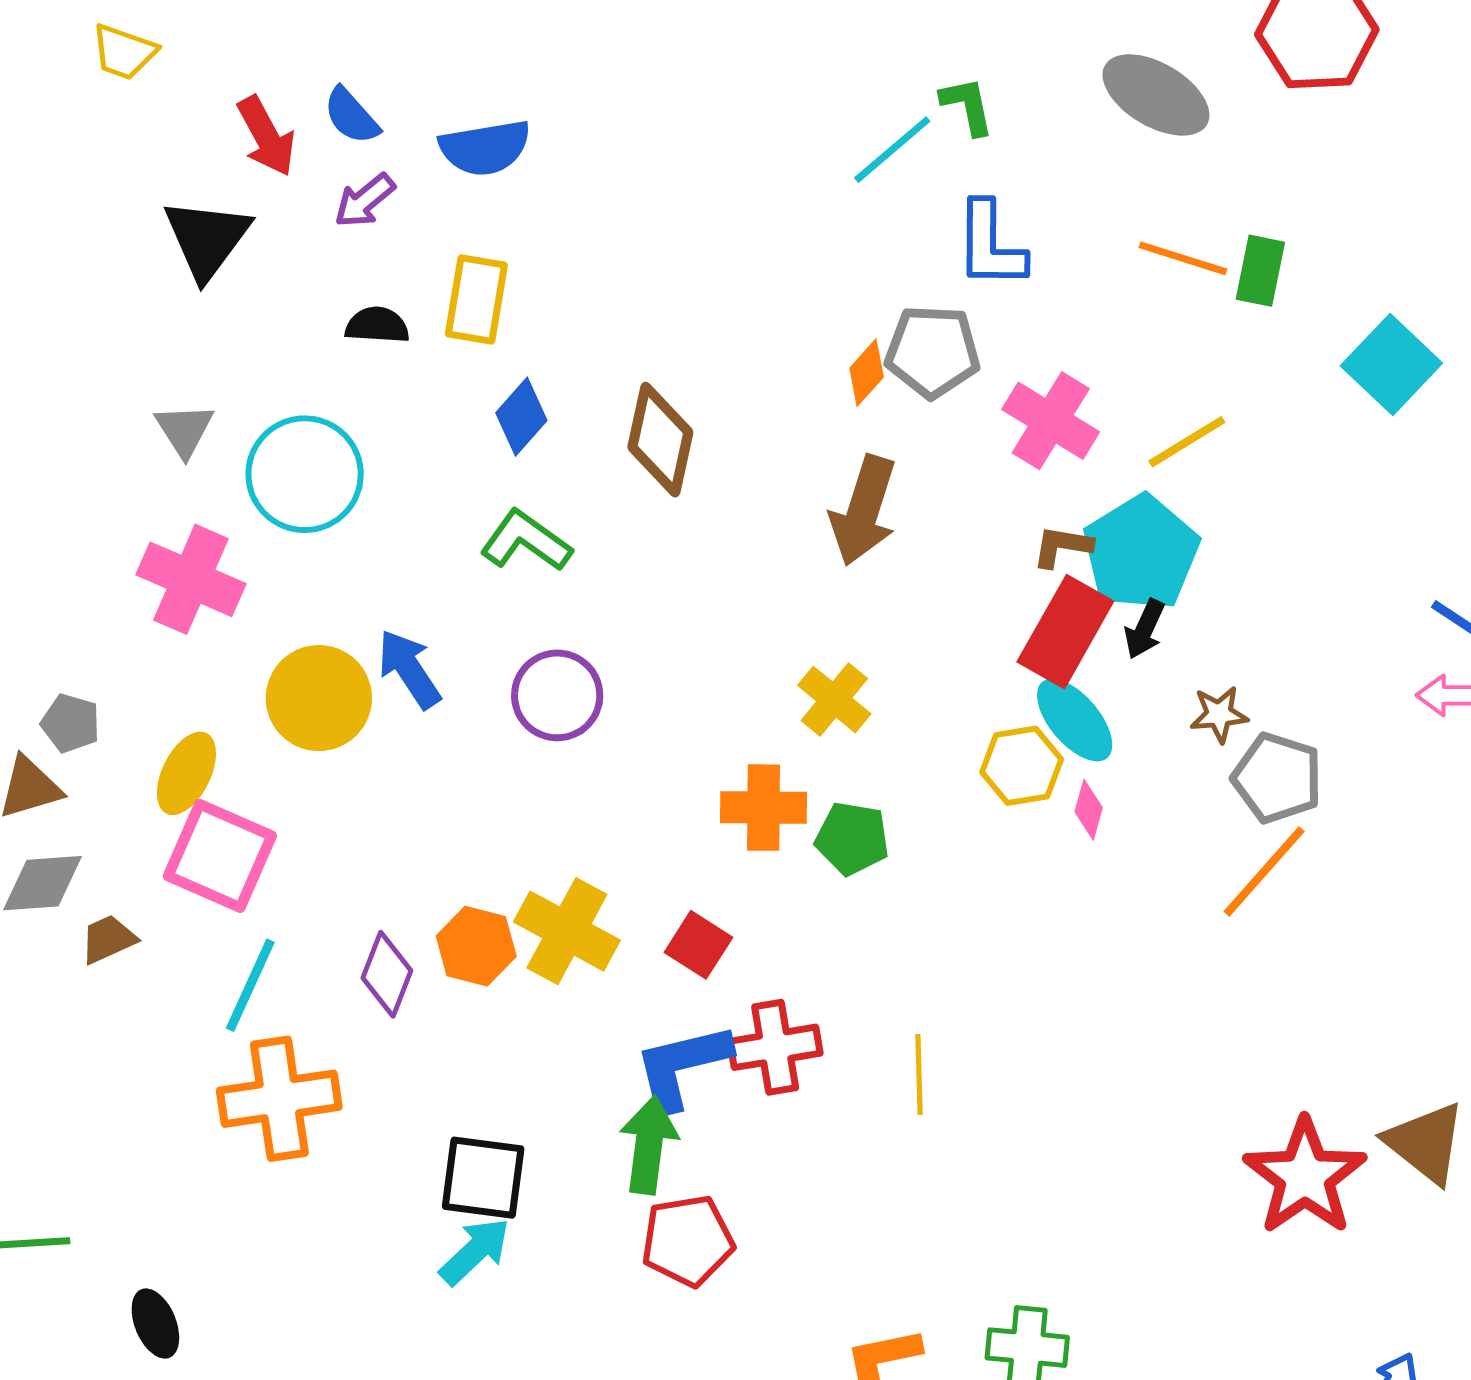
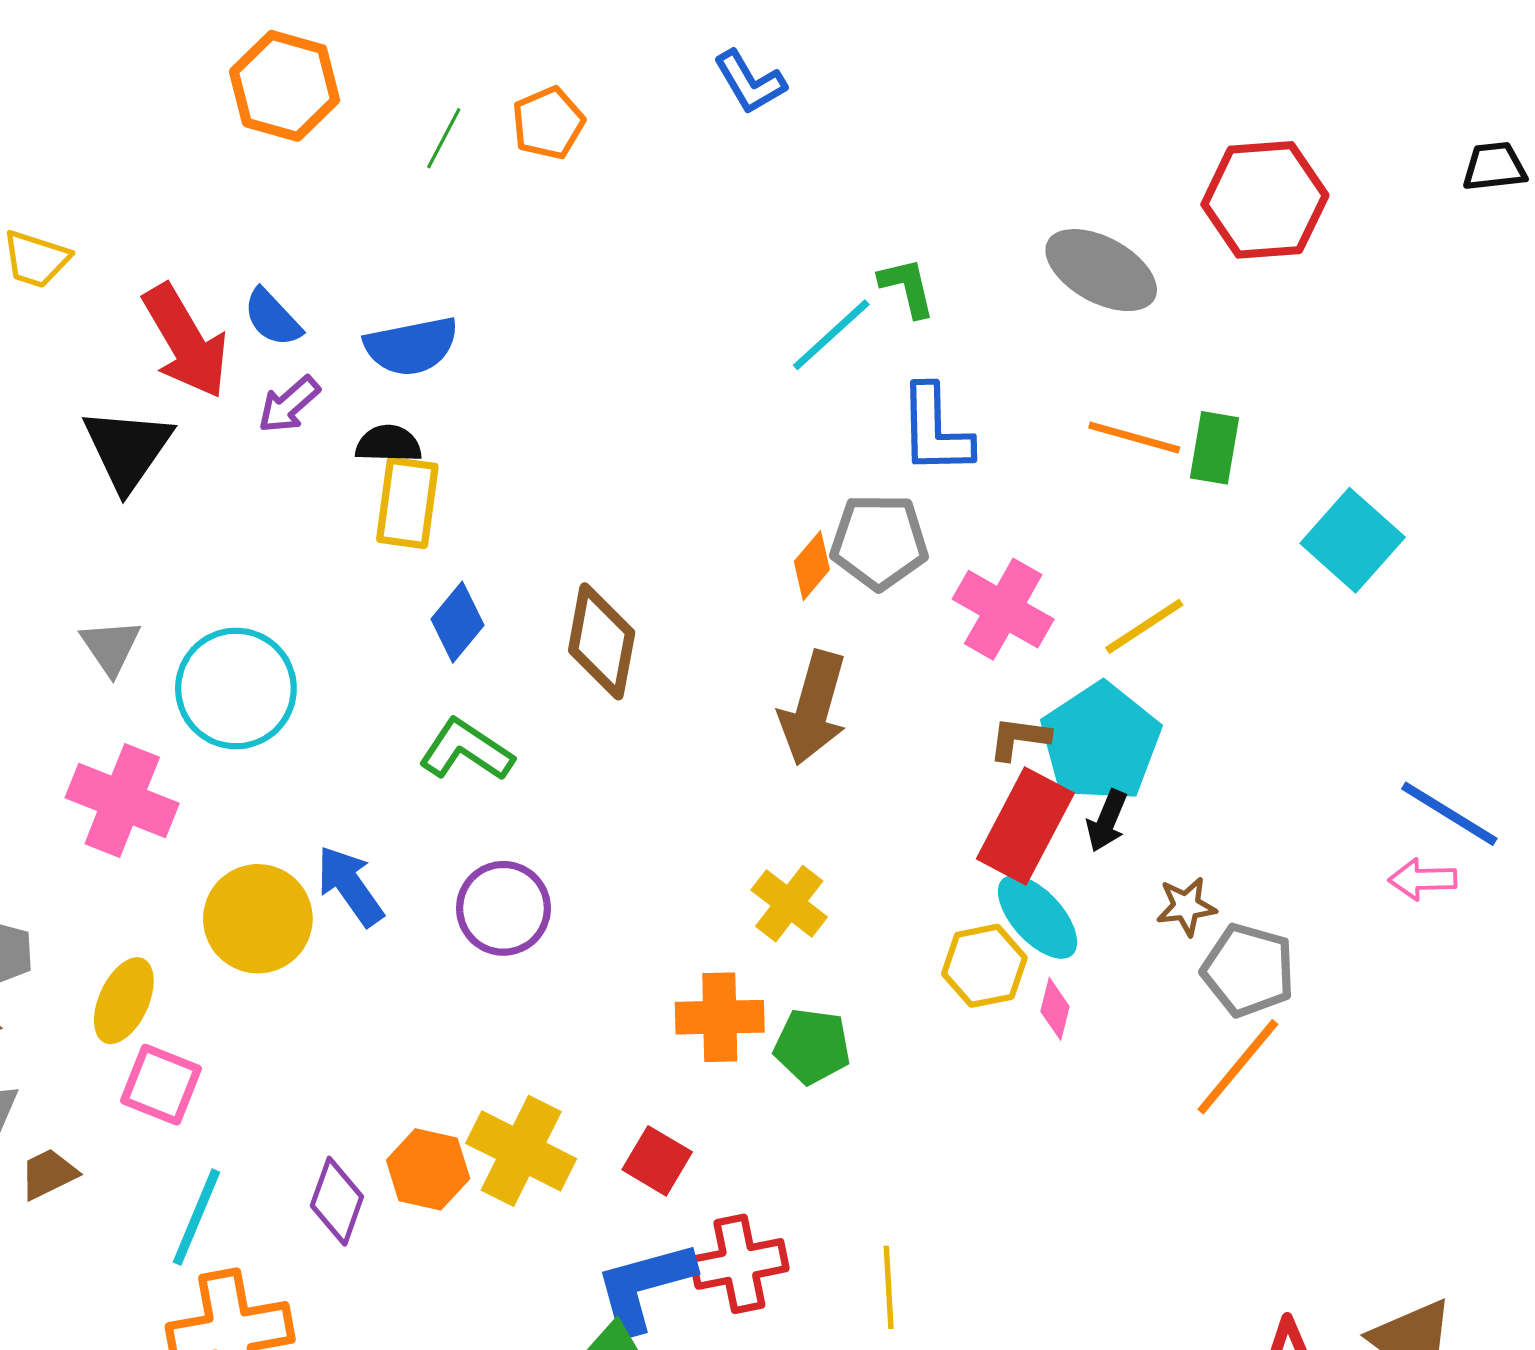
red arrow: (266, 136) -> (186, 341), size x1.4
black semicircle: (377, 325) -> (388, 444), moved
pink square: (220, 856) -> (161, 1085), size x0.7

